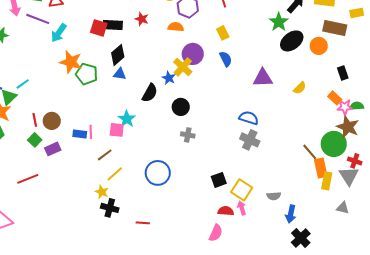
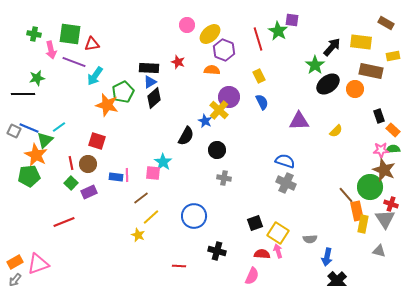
red square: (99, 28) -> (97, 141), moved
green pentagon: (87, 74) -> (123, 92), moved, turned 30
blue triangle: (120, 74) -> (150, 82), moved, turned -40
orange rectangle: (335, 98) -> (393, 130), moved
black cross: (110, 208) -> (217, 251), moved

